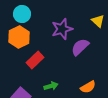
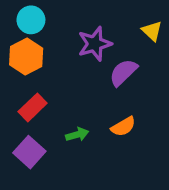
red rectangle: (35, 60) -> (33, 107), moved
orange semicircle: (88, 87) -> (123, 127), moved

